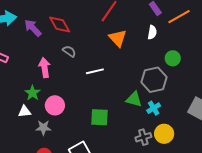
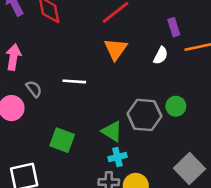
gray semicircle: (69, 51) -> (34, 89), moved
green circle: (173, 58) -> (176, 106), moved
cyan cross: (154, 108) -> (117, 157), moved

